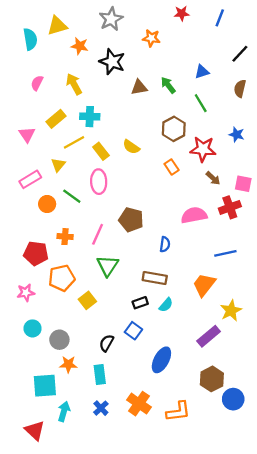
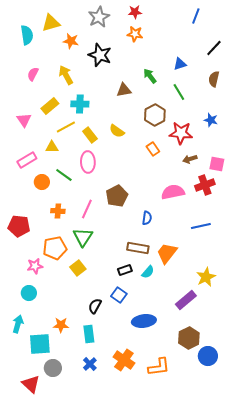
red star: (182, 13) -> (135, 12), moved
brown triangle: (139, 87) -> (124, 90), moved
yellow triangle: (58, 165) -> (52, 147), turned 48
brown arrow: (213, 178) -> (190, 159), turned 120
brown pentagon: (131, 220) -> (117, 196), turned 30
red pentagon: (36, 253) -> (19, 226), moved
green triangle: (108, 266) -> (83, 237), moved
orange trapezoid: (204, 285) -> (167, 253), moved
pink star: (26, 293) -> (35, 266), moved
gray circle: (59, 340) -> (53, 368), moved
blue ellipse: (161, 360) -> (144, 321), turned 55
cyan arrow: (64, 411) -> (18, 324), moved

